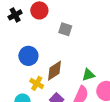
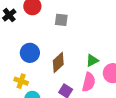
yellow cross: (37, 83) -> (21, 81), moved

